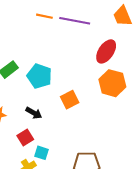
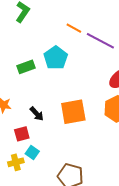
cyan pentagon: (39, 76) -> (56, 58), moved
orange square: (70, 100) -> (73, 112), size x1.5

